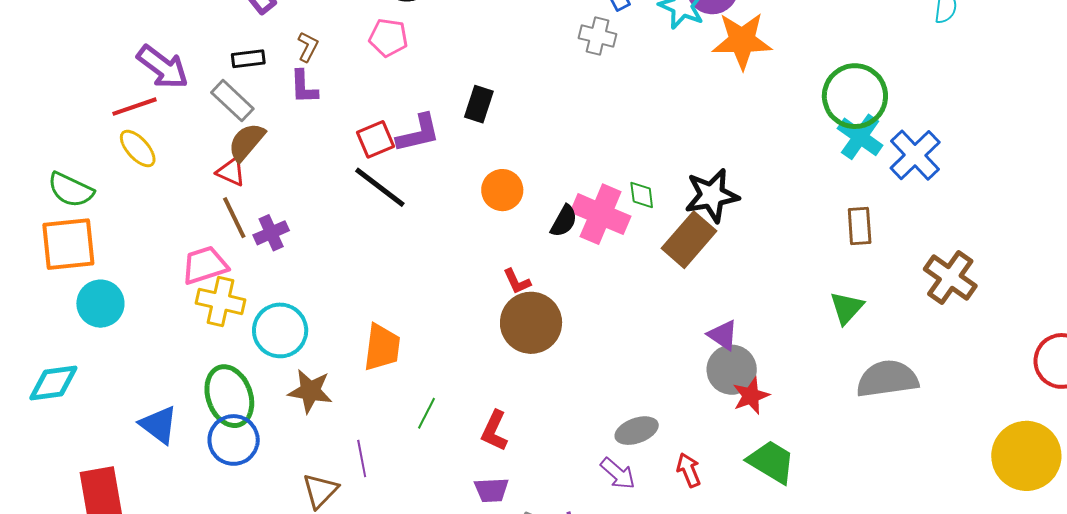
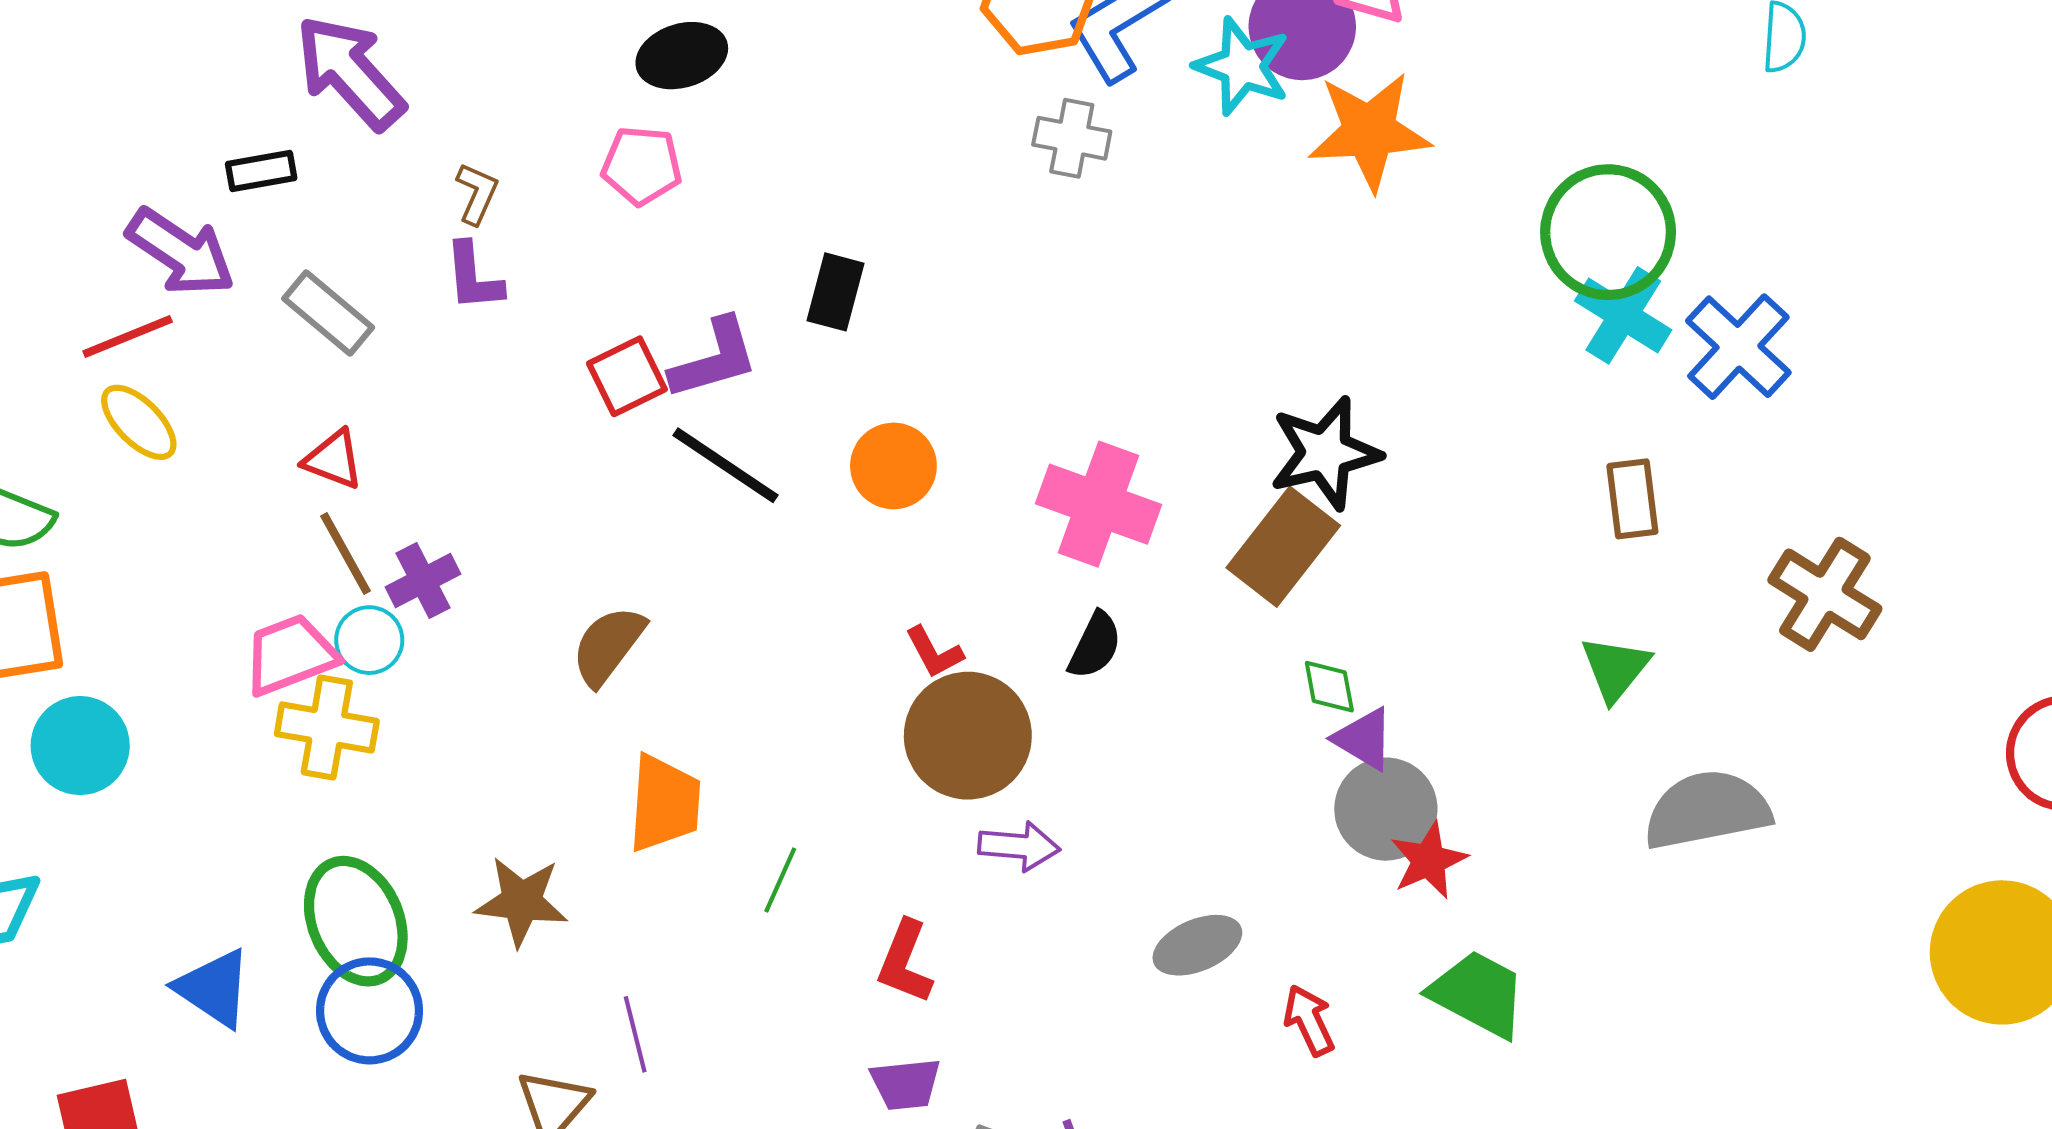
black rectangle: (248, 59) -> (261, 171), moved
brown semicircle: (246, 142) -> (608, 646), moved
black line: (380, 187) -> (726, 465), moved
green diamond: (642, 195) -> (1329, 687), moved
black semicircle: (564, 221) -> (1095, 645), moved
cyan circle: (280, 330) -> (369, 640), moved, size x0.6
green line: (426, 413) -> (780, 880), moved
purple arrow: (618, 474) -> (1019, 846), moved, turned -33

